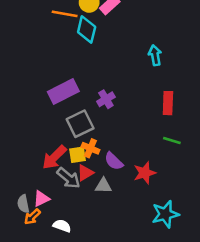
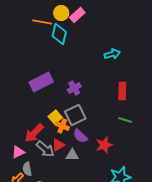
cyan arrow: (155, 55) -> (112, 54), turned 84
gray square: (80, 124) -> (75, 115), moved
yellow square: (78, 155) -> (55, 117), moved, turned -32
pink triangle: (41, 199) -> (18, 152), moved
gray semicircle: (23, 204) -> (27, 169), moved

